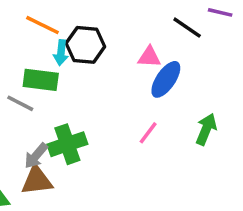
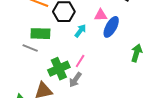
cyan arrow: (61, 53) -> (80, 31), moved, turned -144
pink line: (148, 133) -> (80, 61), moved
gray arrow: (36, 156) -> (75, 80), moved

